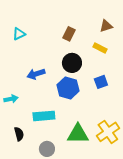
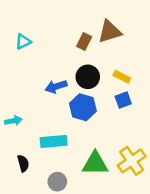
brown triangle: (106, 26) -> (110, 32), moved, size x1.5
yellow rectangle: (100, 48) -> (122, 77), moved
blue arrow: (36, 74) -> (56, 87), moved

